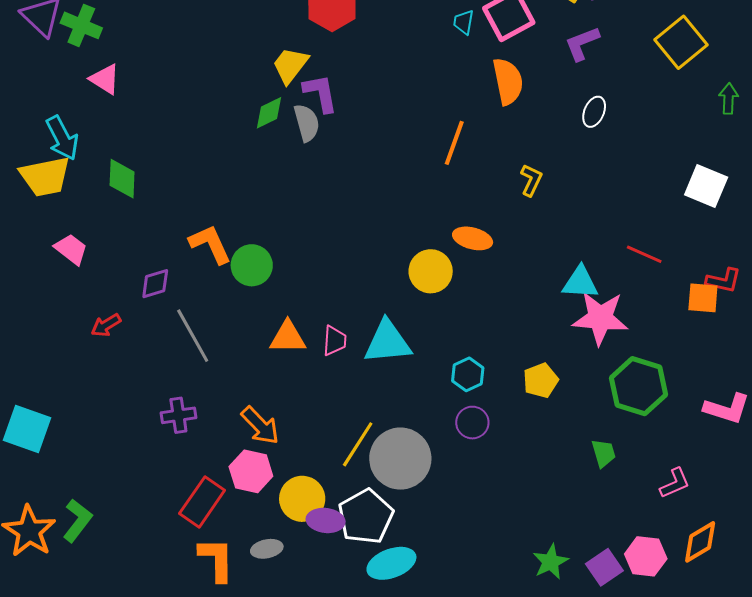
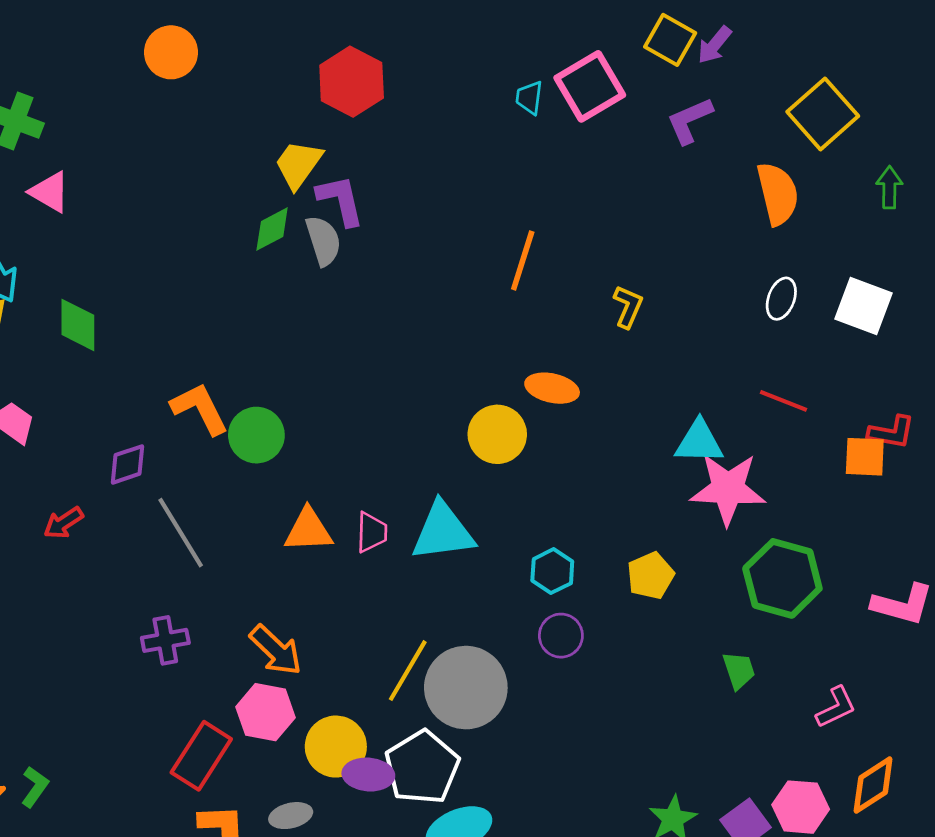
orange semicircle: (508, 81) -> (778, 194), moved
white ellipse: (594, 112) -> (781, 299), moved
green L-shape: (77, 521) -> (35, 787), size x0.7

